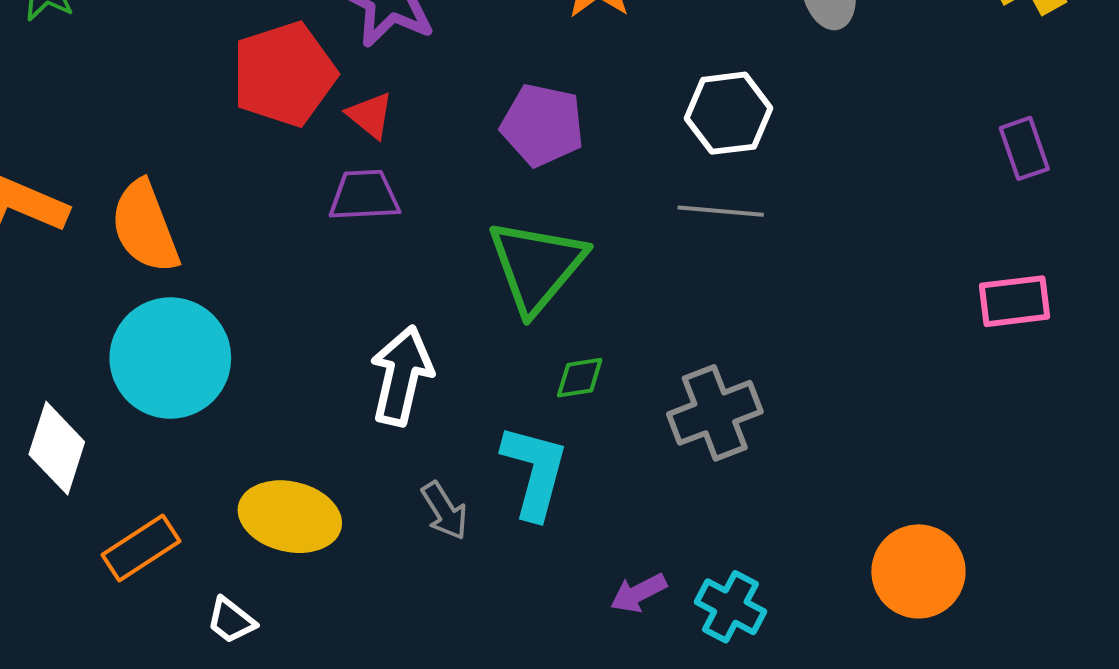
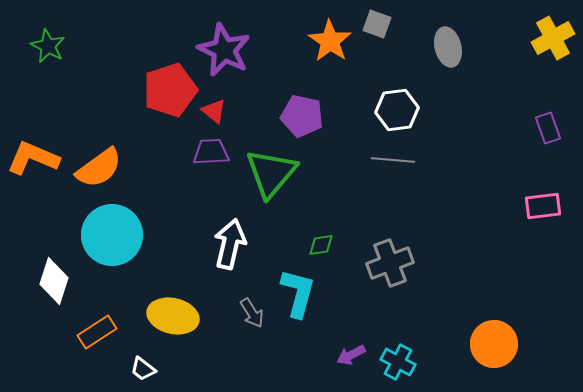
orange semicircle: (145, 227) -> (99, 168), turned -105
green triangle: (537, 266) -> (271, 173), moved

